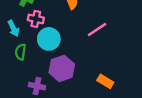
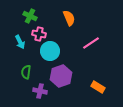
green semicircle: (21, 52) -> (26, 72), moved

